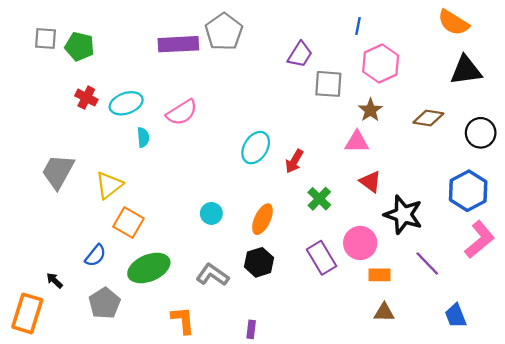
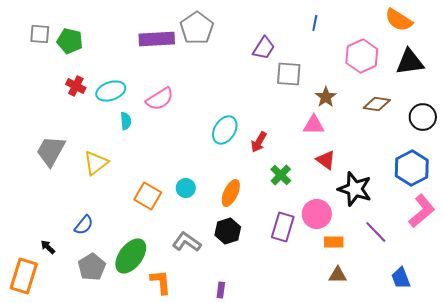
pink hexagon: (381, 63) -> (362, 56), moved
orange square: (128, 223) -> (148, 196), moved
purple rectangle: (322, 258) -> (283, 227), turned 48
green ellipse: (149, 268) -> (131, 256), moved, turned -30

